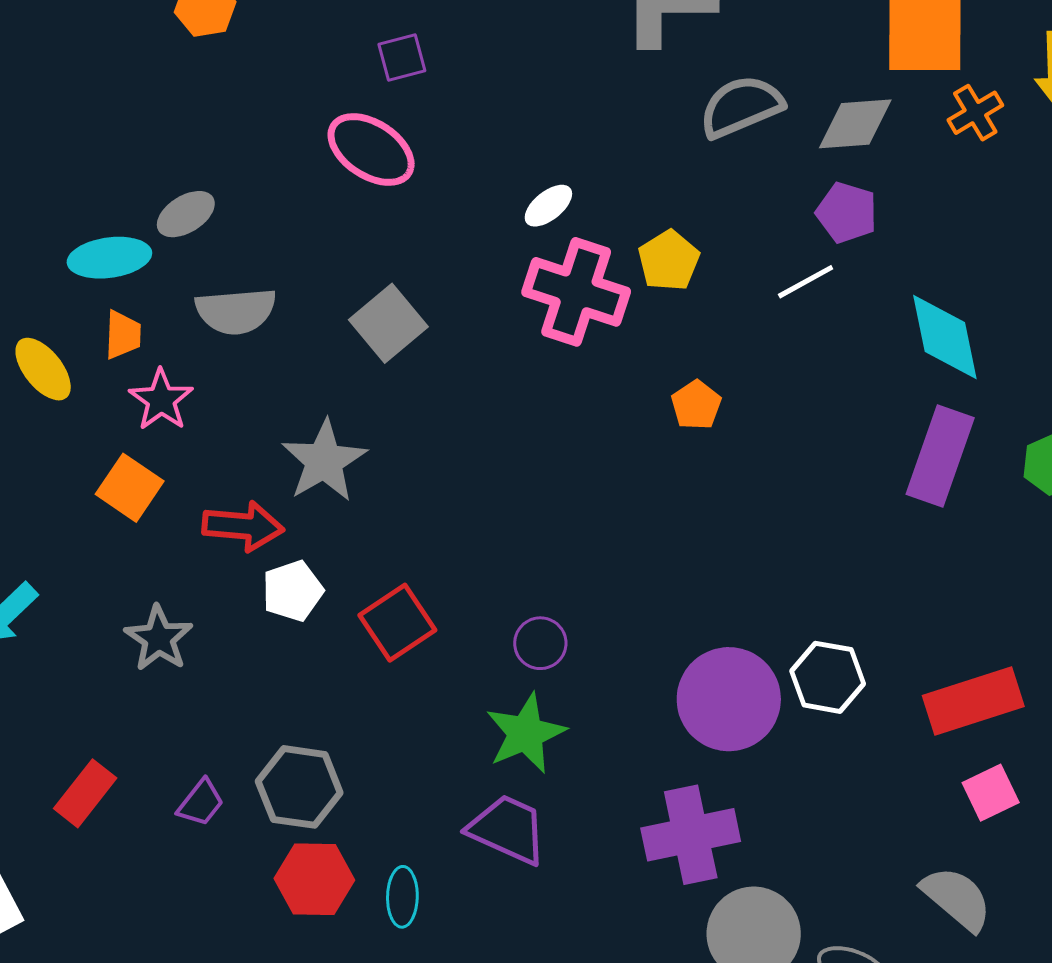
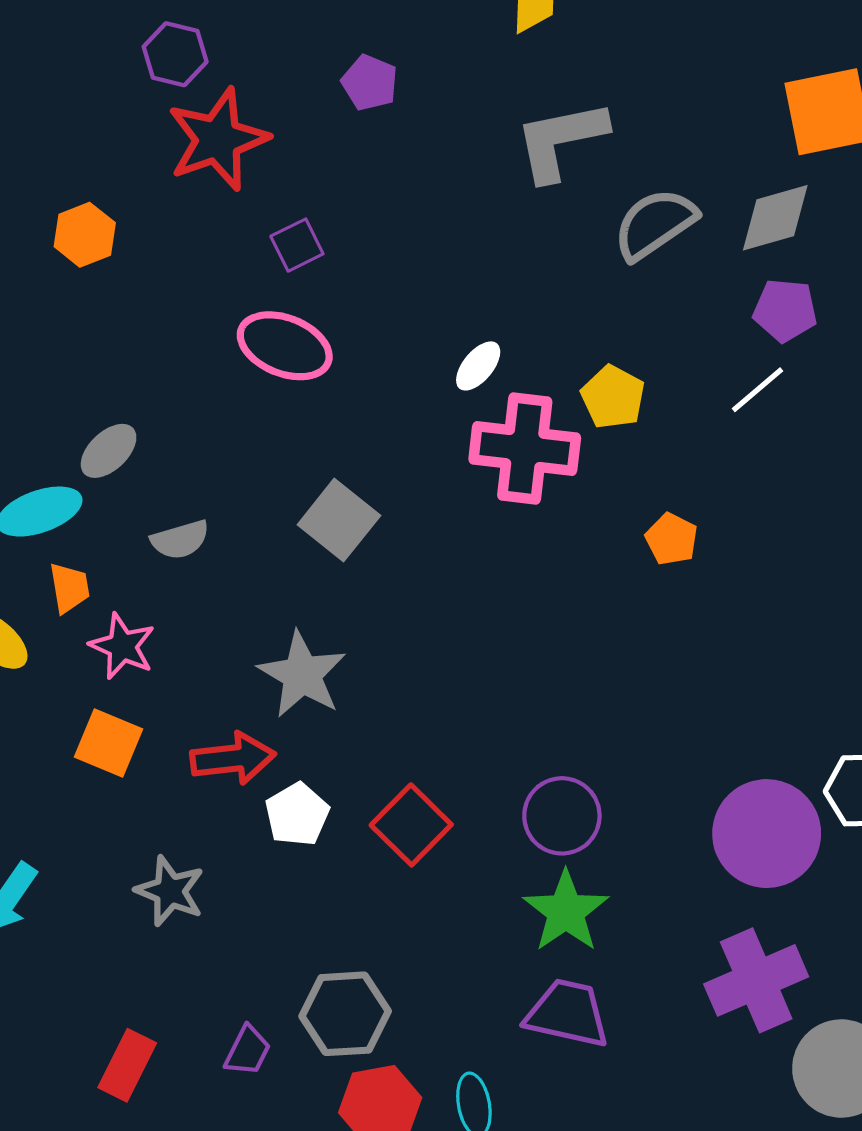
gray semicircle: (236, 311) -> (180, 540), size x0.7
purple circle: (540, 643) -> (562, 816), size x1.4

